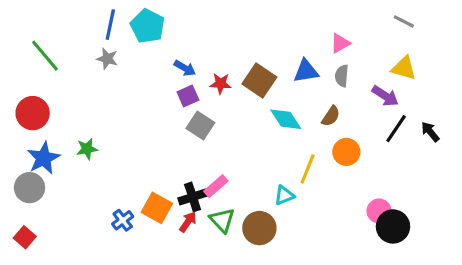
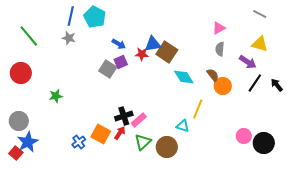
blue triangle: (306, 71) -> (153, 44), moved
brown semicircle: (331, 116) -> (213, 75), turned -72
gray square: (200, 126) -> (108, 69), moved
orange circle: (346, 152) -> (223, 86), moved
blue star: (43, 158) -> (28, 142), moved
cyan triangle: (284, 195) -> (183, 126), turned 40
black cross: (193, 197) -> (124, 116), moved
green triangle: (222, 220) -> (143, 142), turned 30
red arrow: (188, 222) -> (120, 133), moved
black circle: (393, 226) -> (264, 143), moved

